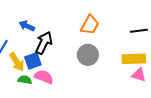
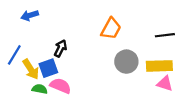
blue arrow: (27, 26) -> (30, 15), moved, turned -42
black arrow: (44, 43) -> (60, 48), size x0.7
gray circle: (88, 55) -> (126, 62), moved

